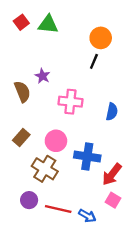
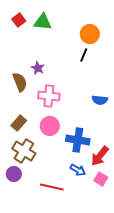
pink cross: (70, 102) -> (49, 96), moved
blue semicircle: (112, 112) -> (100, 100), turned 84
brown cross: (45, 169) -> (24, 151), moved
purple circle: (29, 200) -> (14, 174), moved
blue arrow: (87, 216) -> (78, 170), moved

